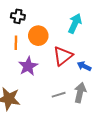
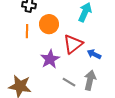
purple star: (28, 66) -> (50, 59), moved
gray line: (59, 95) -> (69, 82), turned 48

